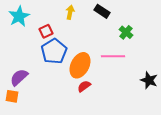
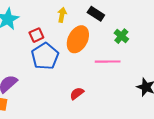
orange ellipse: (80, 65) -> (78, 39), moved

